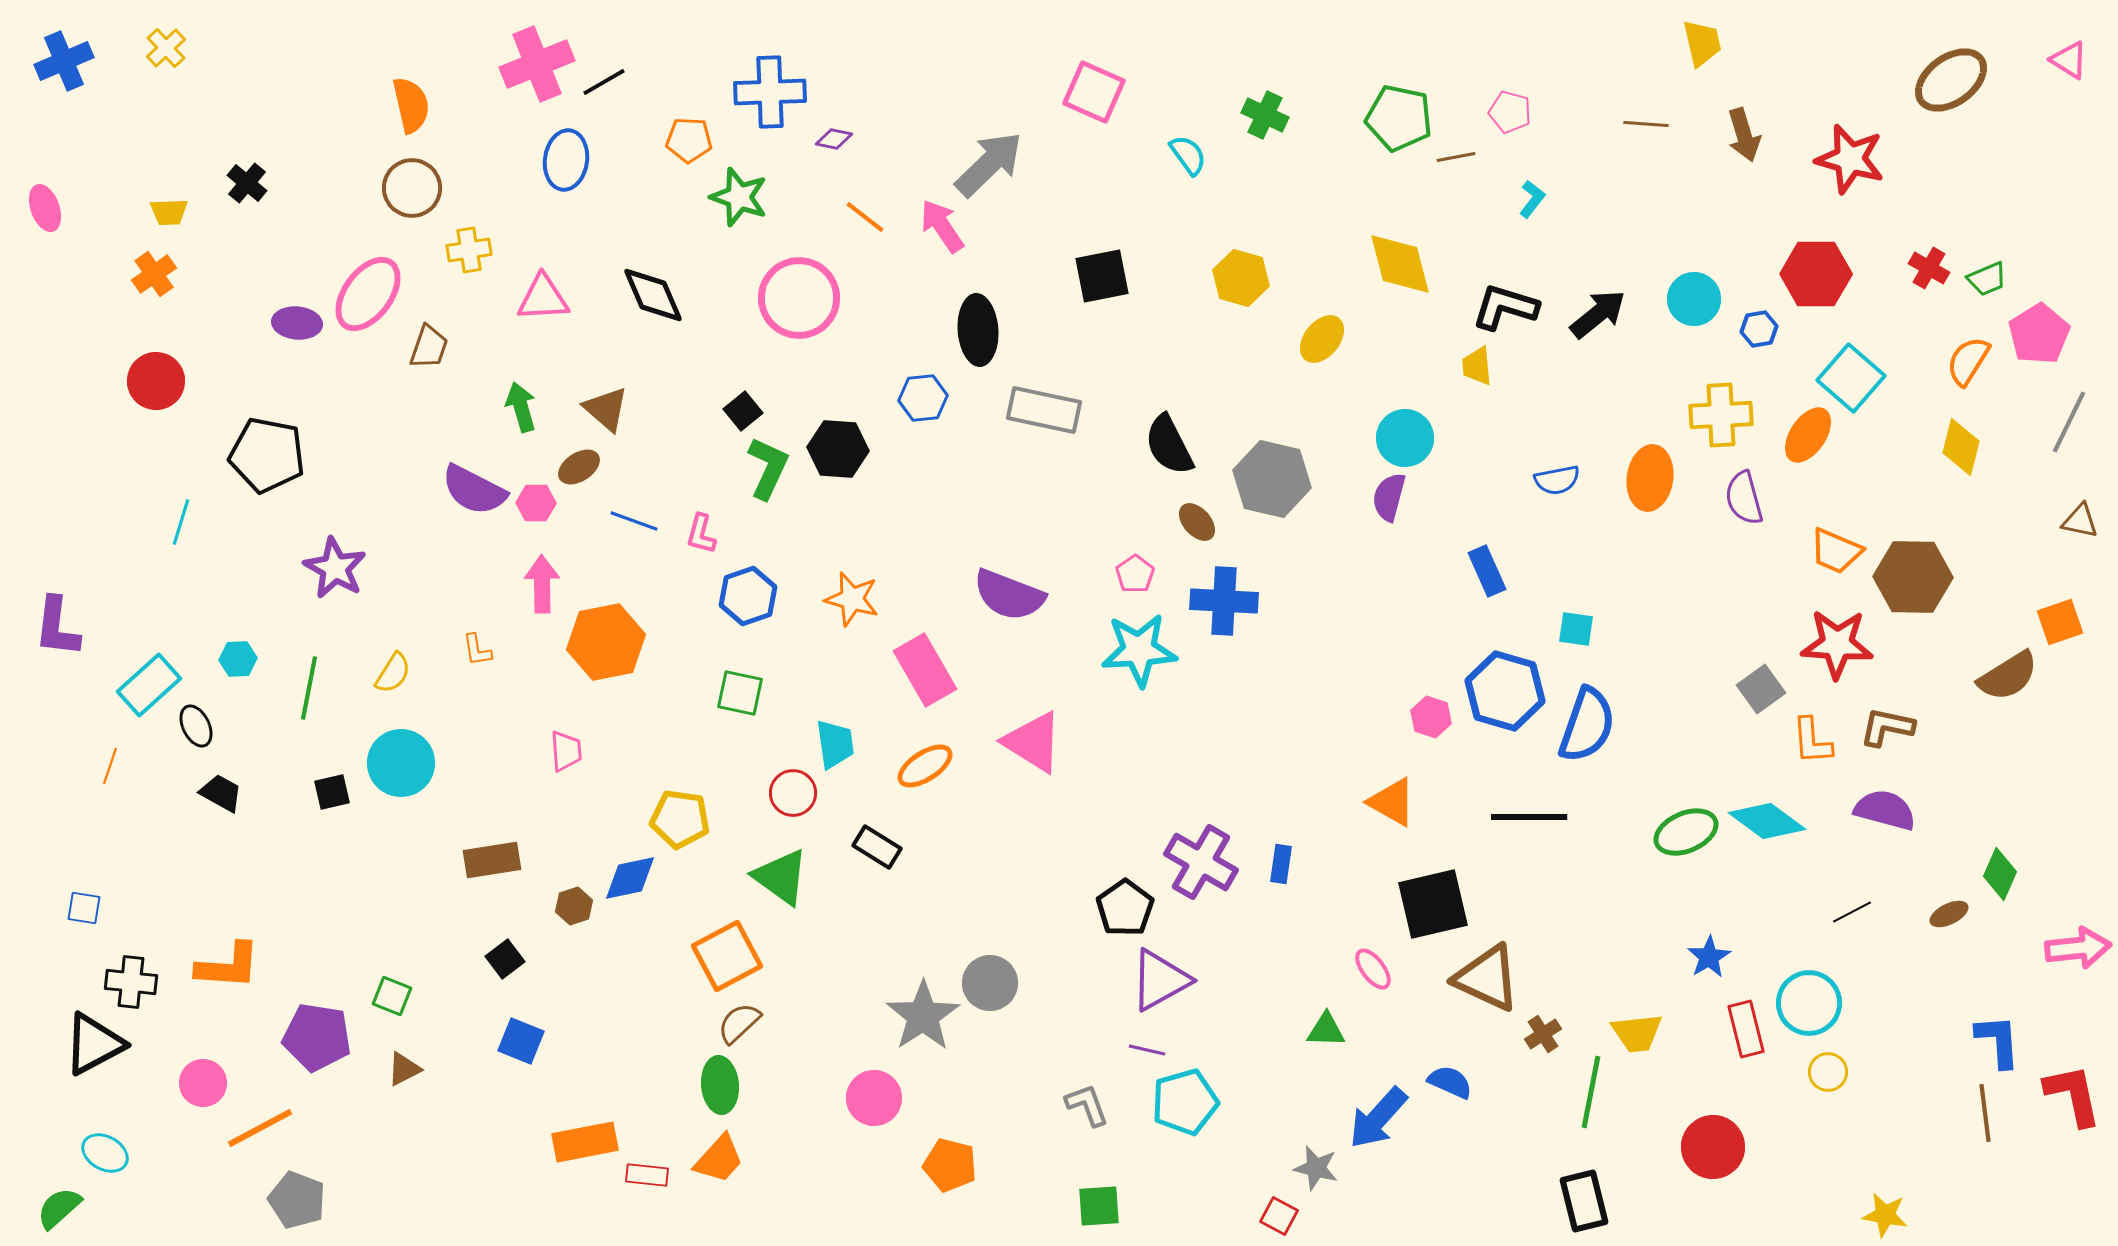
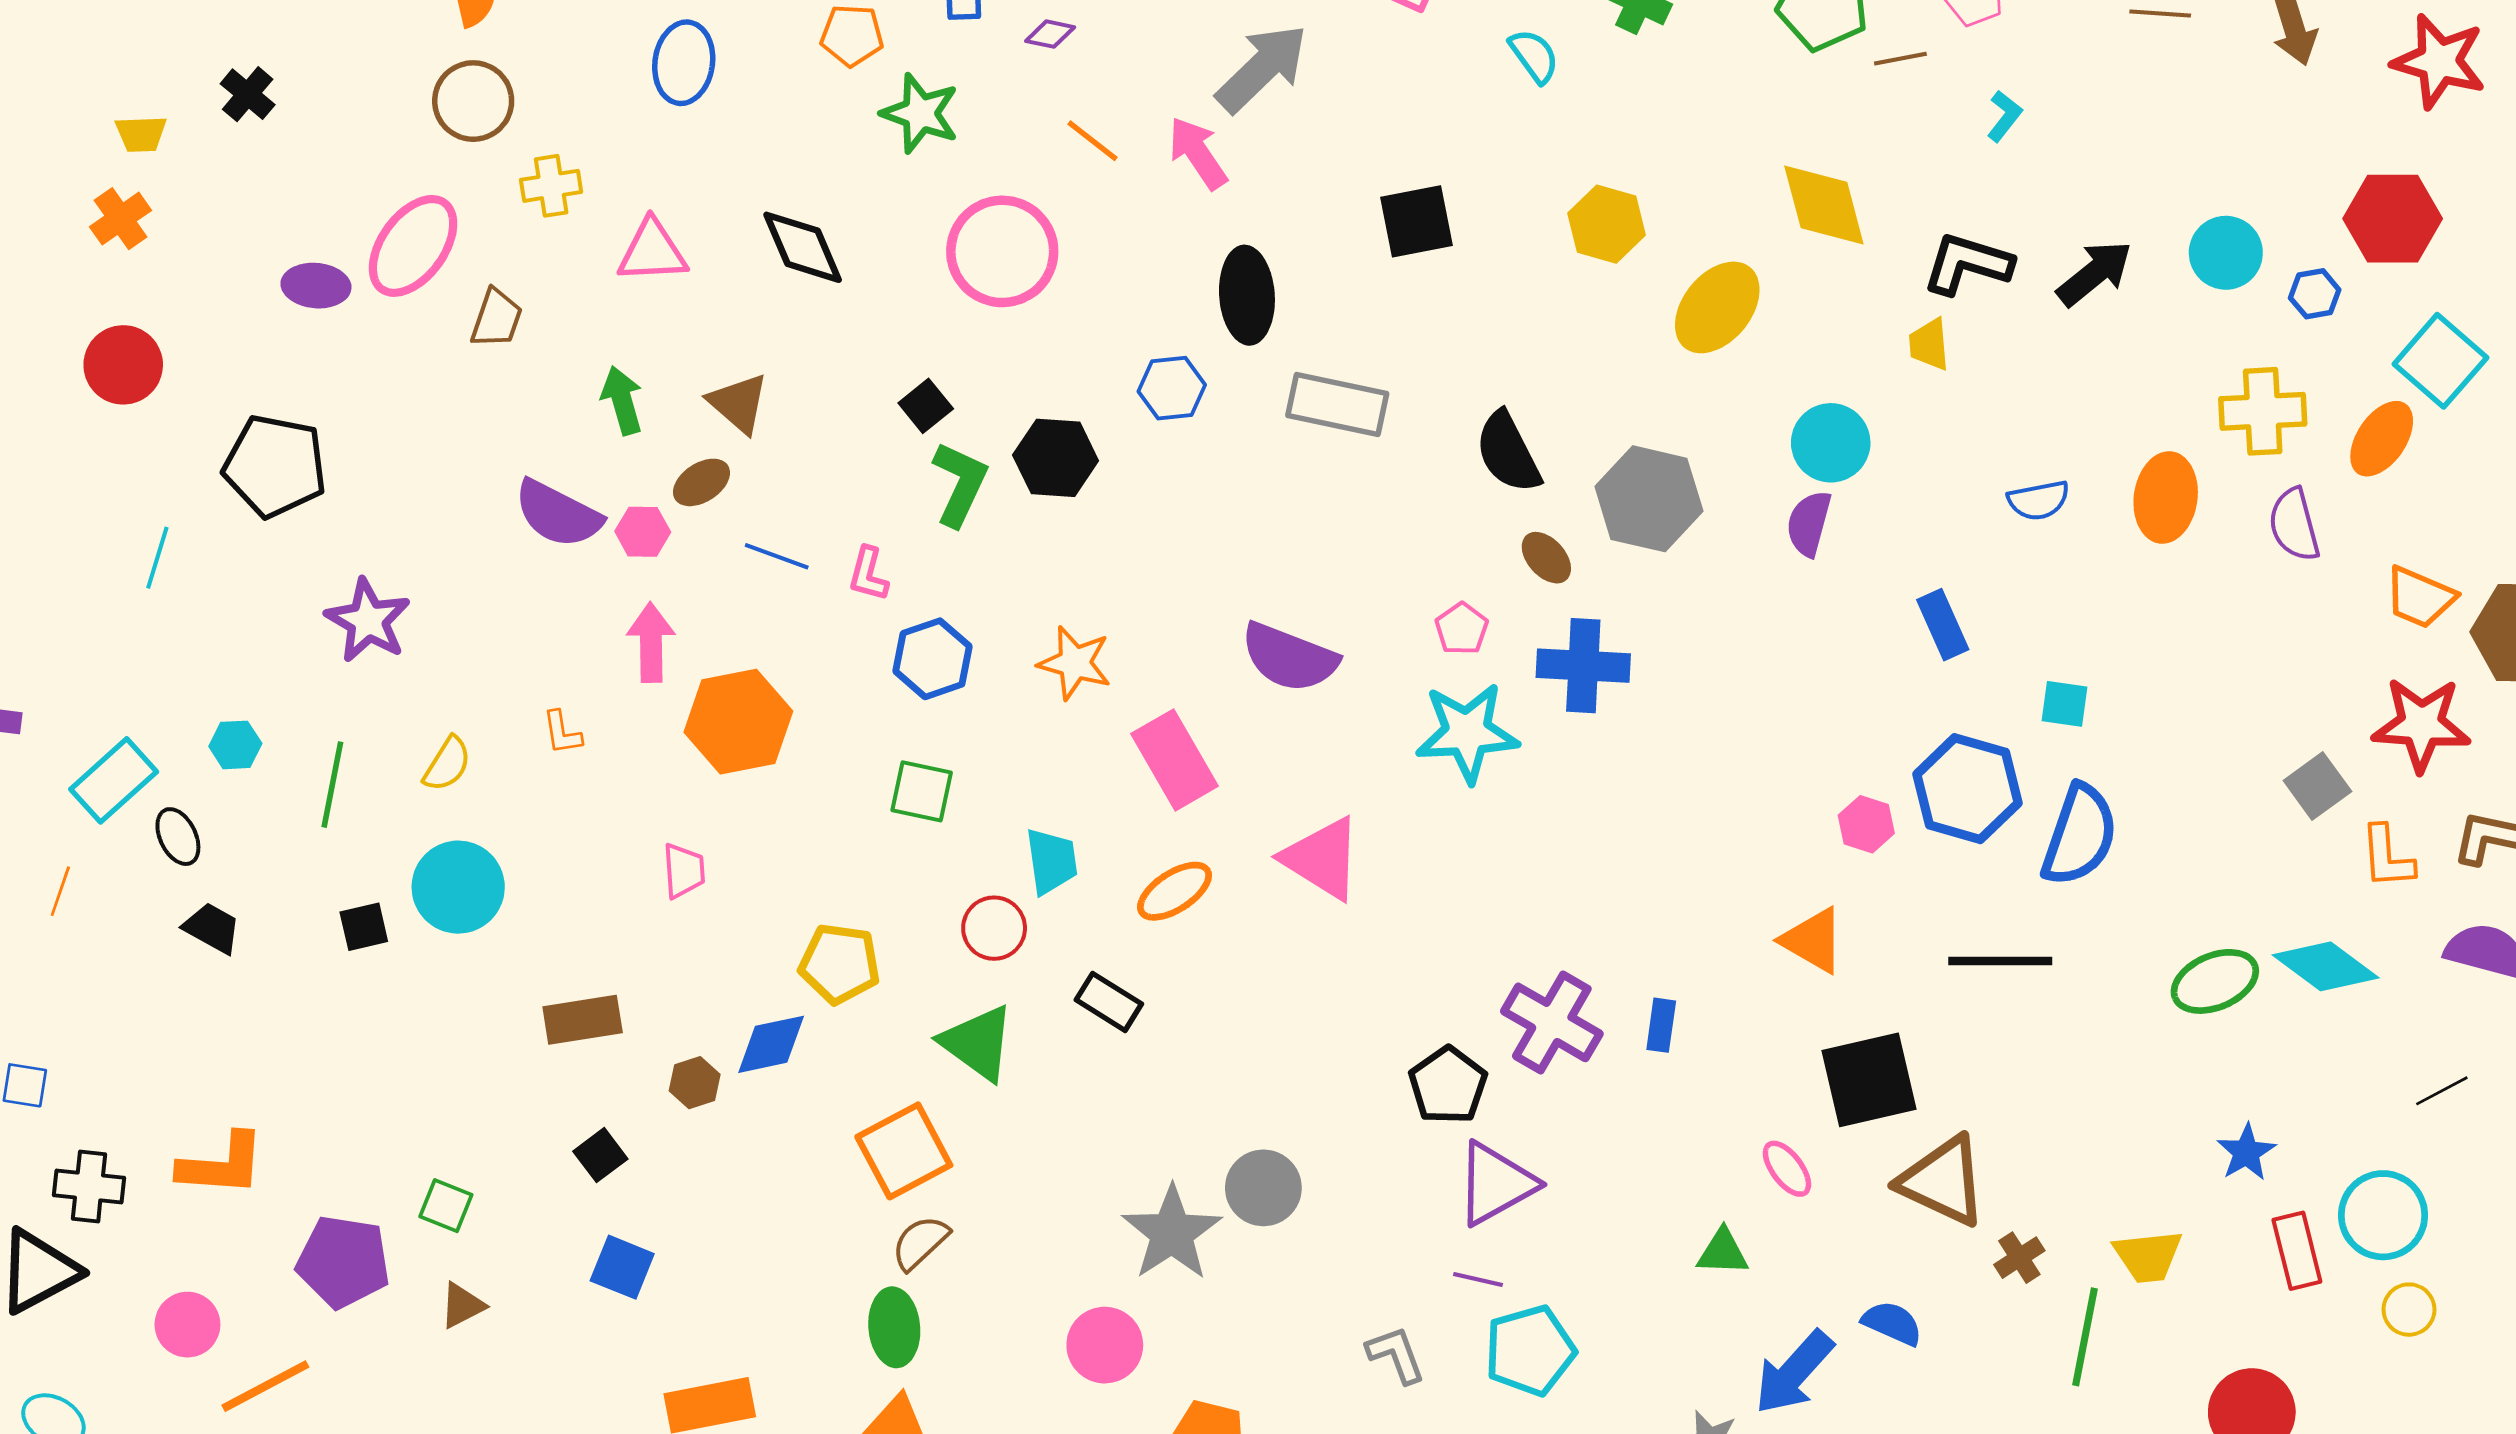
yellow ellipse: (1322, 339) -> (1717, 307), size x1.4

